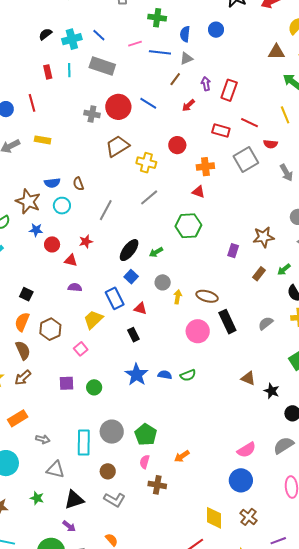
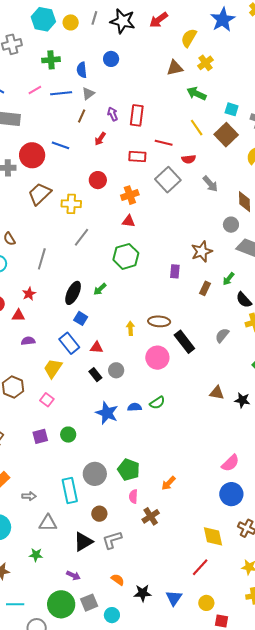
gray circle: (163, 282) -> (116, 370), moved
brown cross: (157, 485) -> (151, 516), turned -30
black triangle: (74, 500) -> (83, 542), moved
gray L-shape: (115, 500) -> (112, 540), turned 145

